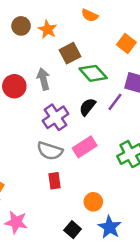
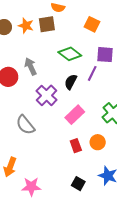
brown square: (70, 53) -> (47, 24), moved, turned 30
gray semicircle: (50, 151) -> (25, 125), moved, turned 45
red rectangle: (54, 181) -> (76, 146), moved
orange circle: (93, 202) -> (98, 142), moved

